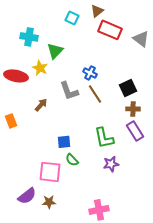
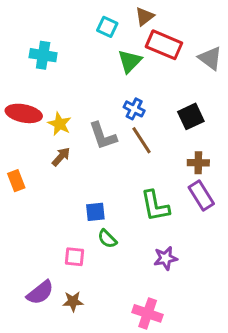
green triangle: (55, 51) -> (130, 61), moved
yellow star: (40, 68) -> (60, 124), moved
black square: (128, 88) -> (191, 116), moved
purple star: (111, 164) -> (165, 258), moved
pink square: (50, 172) -> (74, 257), size x0.6
pink cross: (99, 210) -> (148, 313), turned 30

